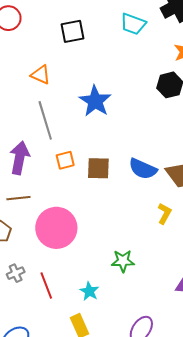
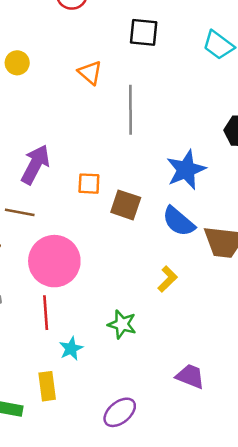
blue star: (95, 101) -> (186, 170), moved
gray line: (45, 120) -> (130, 110), moved
yellow L-shape: (164, 214) -> (168, 279), moved
red line: (46, 285) -> (46, 313), moved

